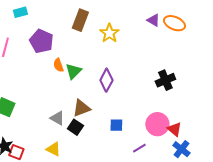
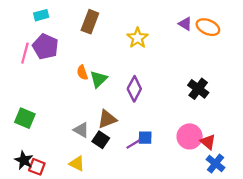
brown rectangle: (80, 20) -> (90, 22), moved
purple pentagon: (41, 41) -> (45, 47), moved
black cross: (165, 80) -> (198, 89), turned -30
purple line: (139, 148) -> (133, 144), moved

